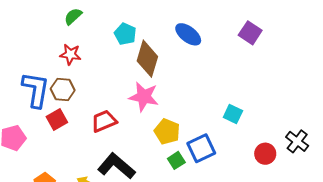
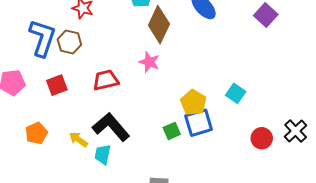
pink star: (144, 97) -> (149, 62), size x0.7
red square: (57, 120) -> (57, 85), moved
yellow pentagon: (167, 132) -> (193, 102), moved

